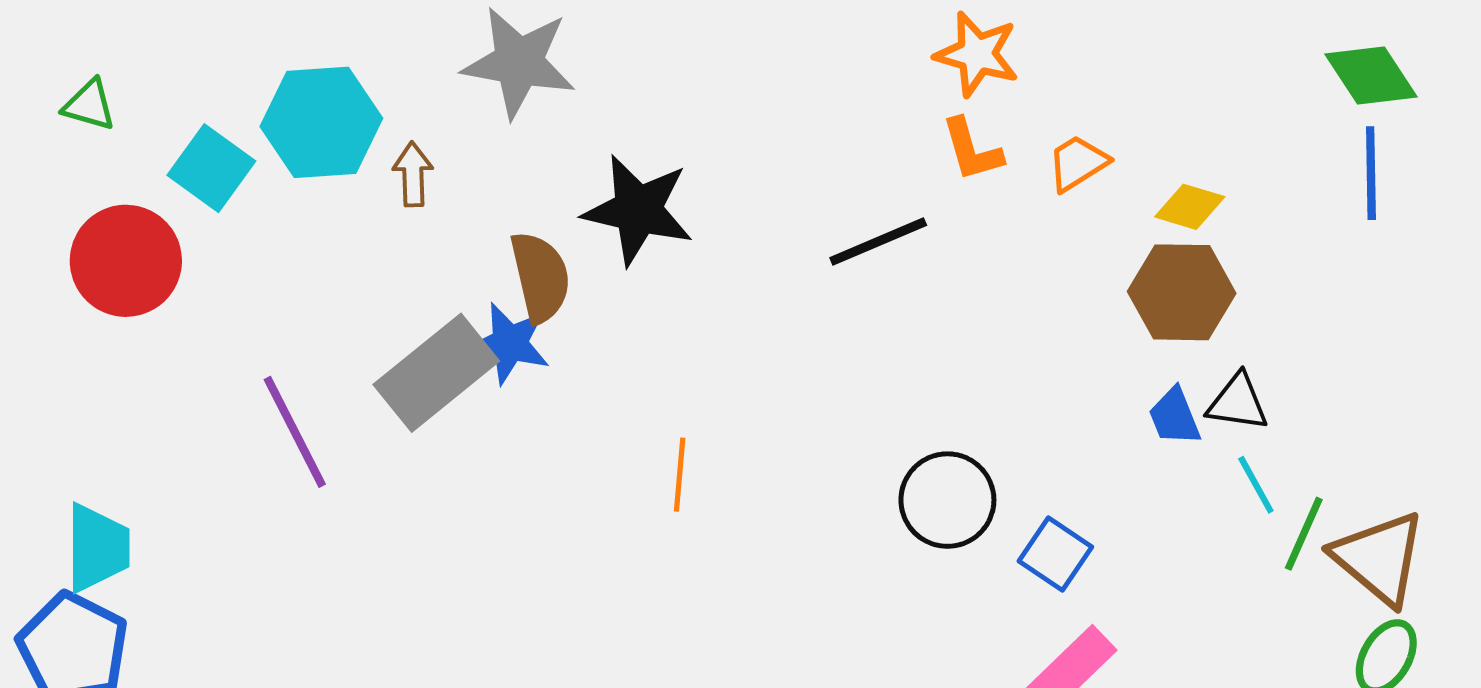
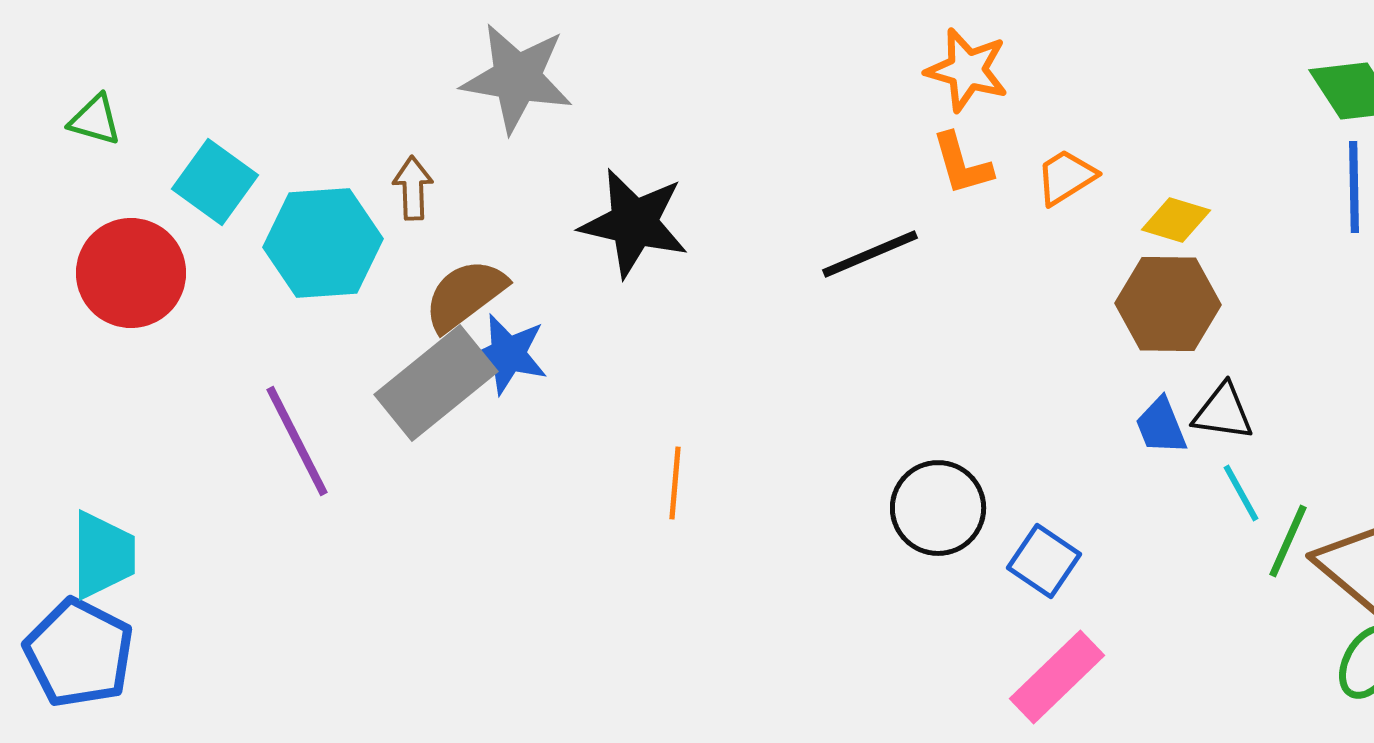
cyan hexagon: (321, 122) -> (323, 243), moved
brown semicircle: (540, 277) -> (465, 295), moved, turned -114

